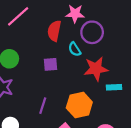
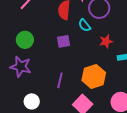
red star: (96, 69) -> (106, 41), size x0.6

